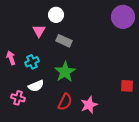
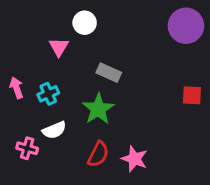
gray rectangle: (64, 41) -> (109, 73), moved
red square: (127, 86) -> (192, 95), moved
pink star: (89, 105) -> (134, 159), turned -30

